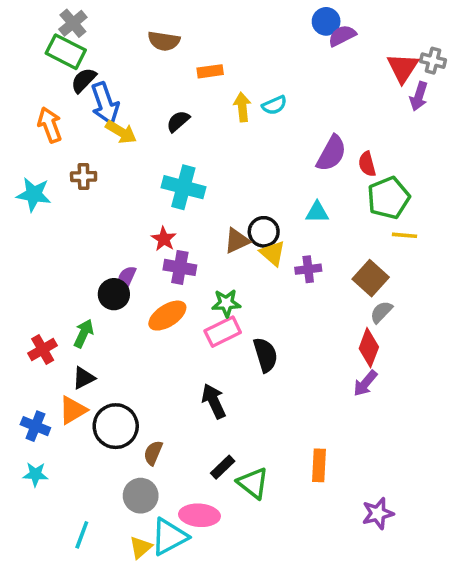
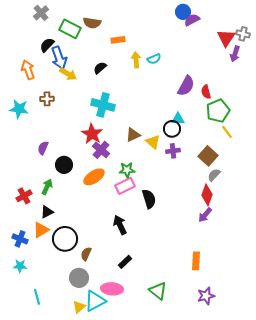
green rectangle: (66, 52) -> (70, 29), moved
black circle: (264, 232) -> (172, 129), moved
yellow line: (405, 235) -> (227, 132), turned 48
red star: (164, 239) -> (92, 134), size x1.5
purple cross: (180, 267) -> (101, 150), turned 30
purple semicircle: (126, 278) -> (43, 148), moved
orange rectangle: (319, 465) -> (196, 261), moved
green triangle: (253, 483) -> (158, 291), moved
purple star: (378, 513) -> (206, 296), moved
cyan line: (82, 535) -> (37, 297), moved, turned -35

